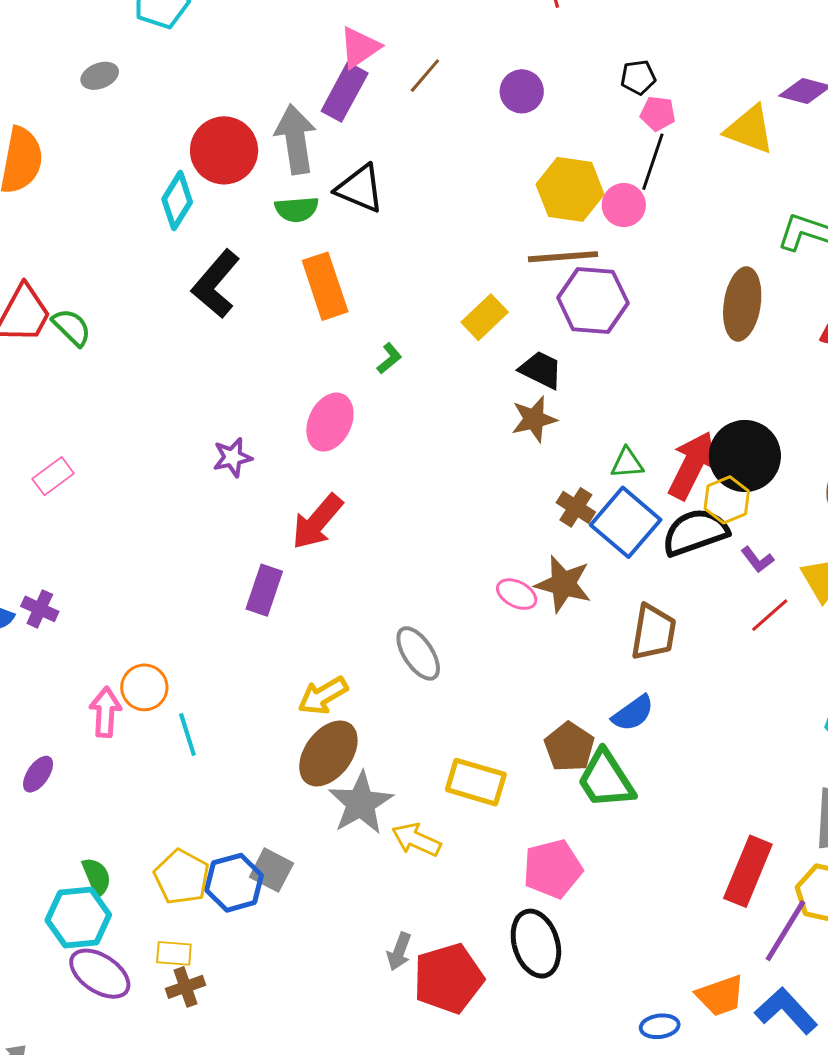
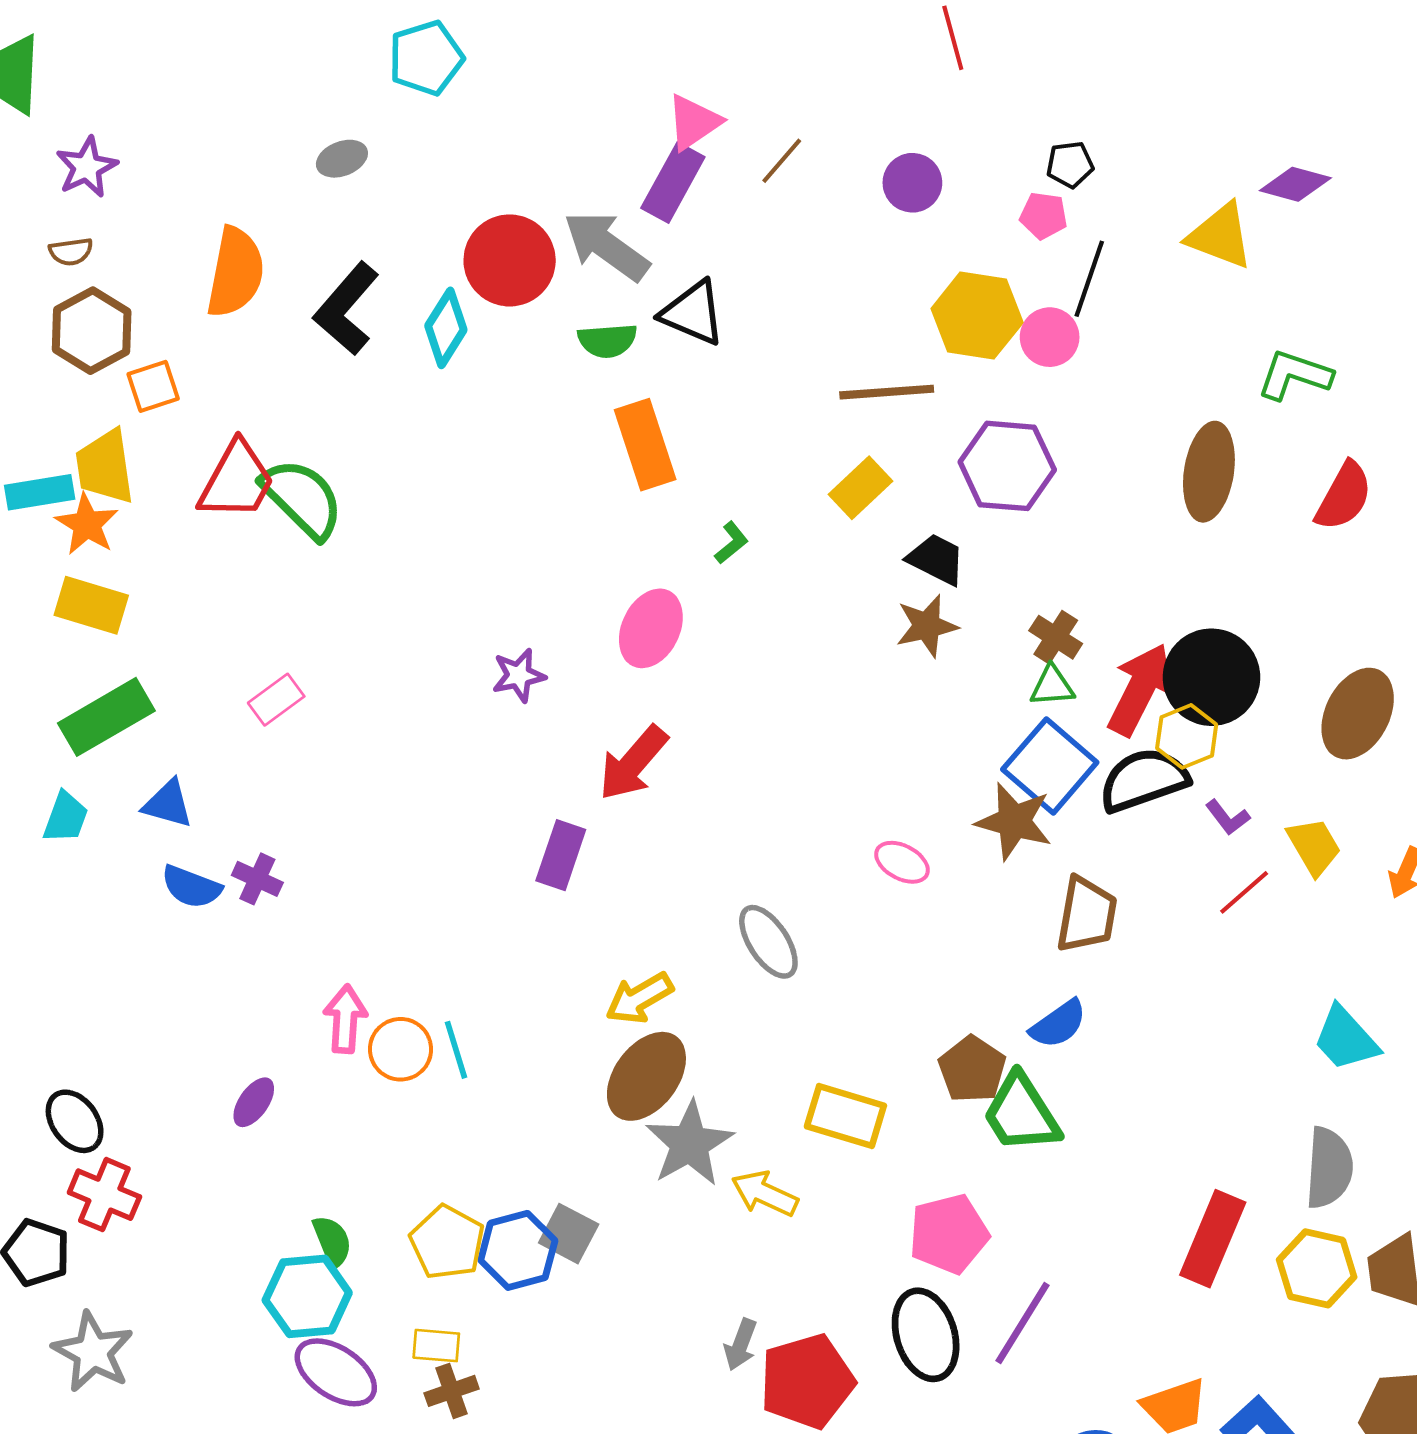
pink pentagon: (658, 113) -> (1044, 216), moved
gray arrow: (296, 139) -> (606, 246), turned -46
brown line: (563, 257) -> (887, 392), moved
black L-shape: (216, 284) -> (346, 309), moved
green semicircle: (72, 327) -> (302, 498), size x1.6
brown cross: (576, 507) -> (1056, 637), moved
brown star: (563, 584) -> (1014, 821), moved
orange circle: (144, 687) -> (401, 1049), moved
purple line: (786, 931) -> (1023, 1323), moved

